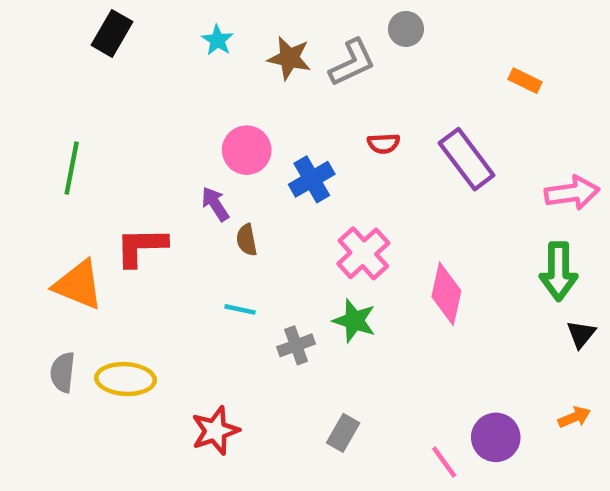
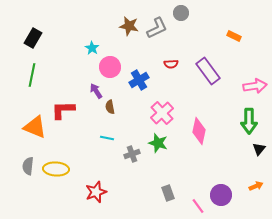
black rectangle: (112, 33) -> (33, 38), moved
cyan star: (217, 40) -> (92, 48), moved
gray rectangle: (343, 433) -> (168, 193), moved, turned -49

